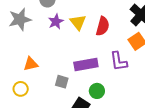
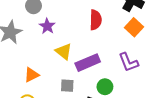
yellow triangle: (78, 22) -> (64, 52), moved
purple L-shape: (119, 61) -> (128, 62), moved

